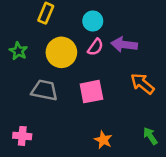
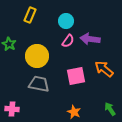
yellow circle: (61, 52) -> (37, 56), moved
gray trapezoid: (44, 90) -> (39, 84), moved
pink square: (91, 92) -> (76, 76), moved

